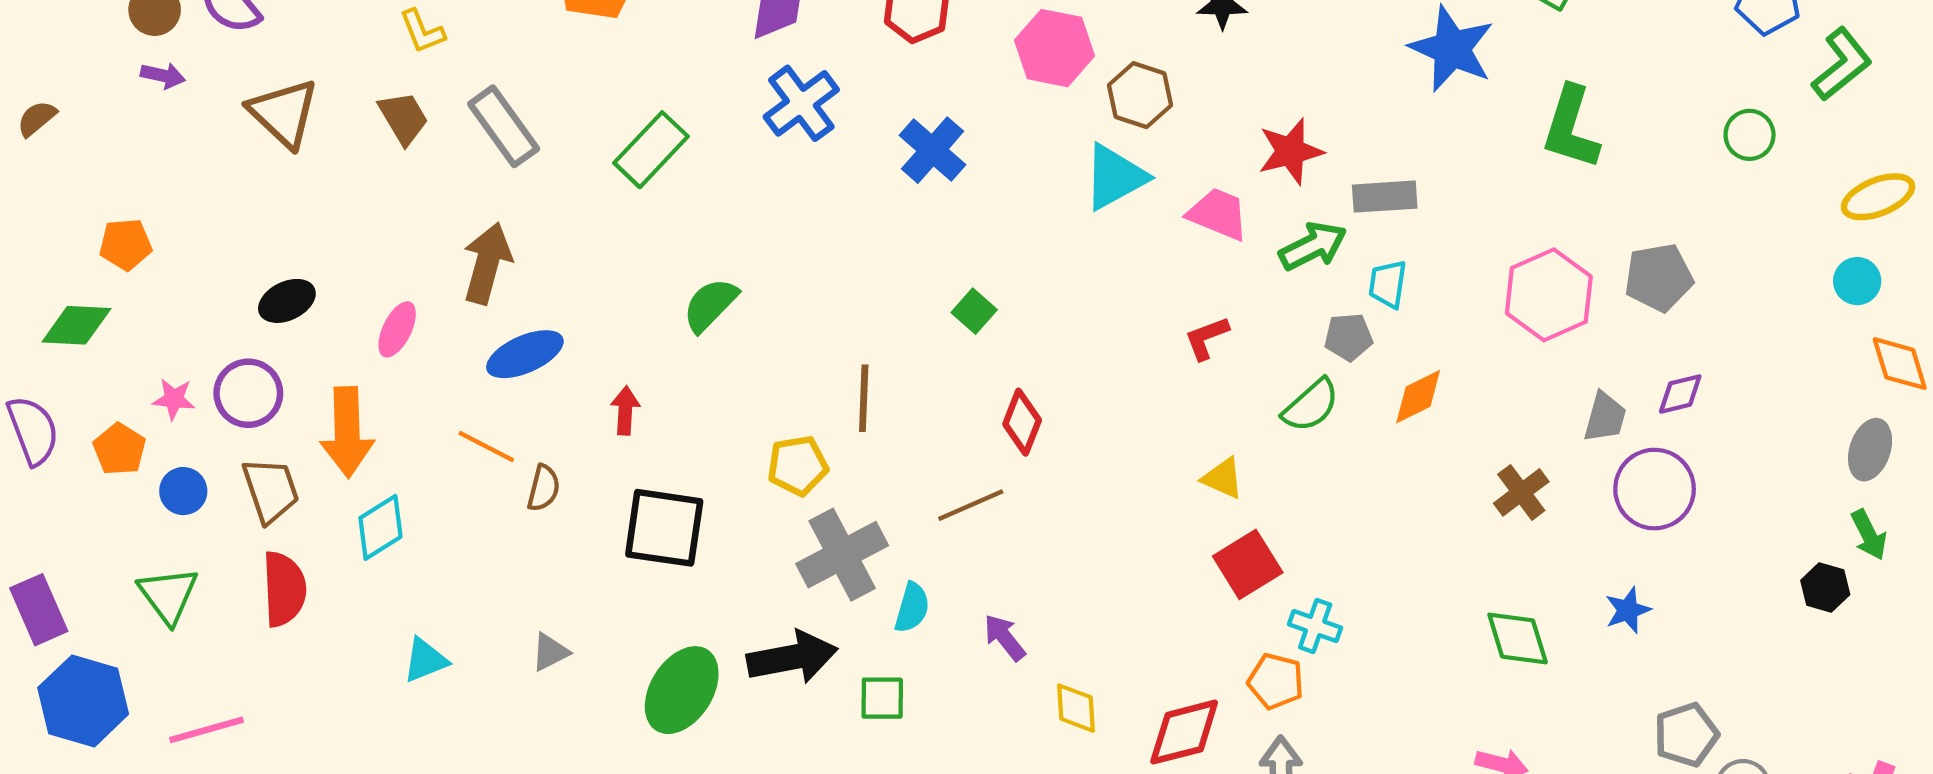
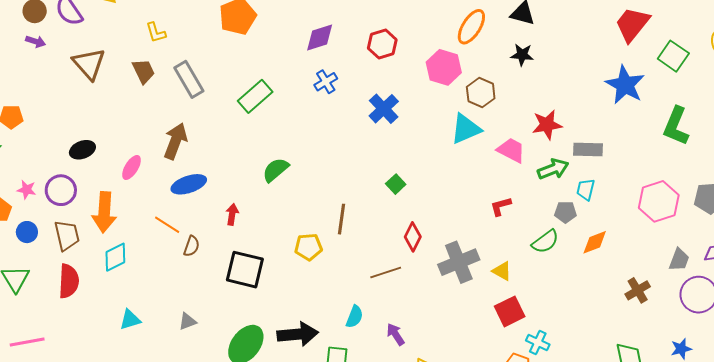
blue cross: (801, 103) -> (326, 82), size x0.7
gray cross: (842, 555) -> (459, 262), moved

